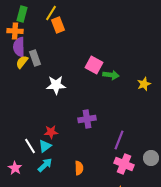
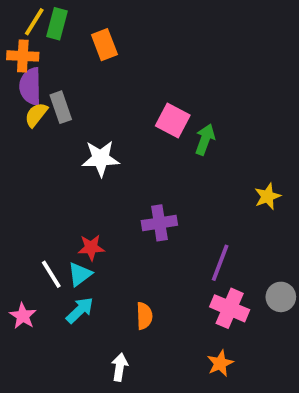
yellow line: (51, 13) -> (34, 22), moved
green rectangle: (22, 14) -> (57, 24), moved
green arrow: (111, 75) -> (205, 139), turned -77
yellow star: (144, 84) -> (268, 196), moved

